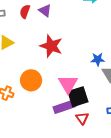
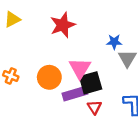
red star: (51, 46) -> (63, 25), turned 30
orange circle: (31, 80) -> (49, 77), moved

